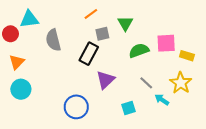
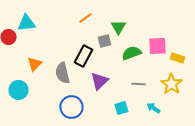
gray square: (102, 34) -> (104, 41), moved
gray semicircle: (53, 40) -> (62, 73), moved
orange triangle: (17, 62) -> (34, 64), moved
gray line: (146, 83) -> (138, 84), turned -40
cyan arrow: (162, 100) -> (153, 108), moved

